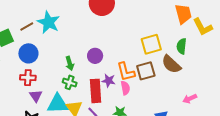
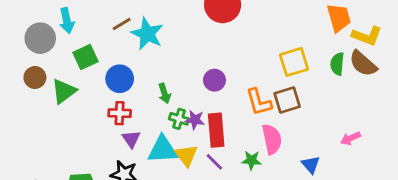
brown line: (27, 26) -> (122, 24), moved
yellow L-shape: (203, 27) -> (367, 36), turned -40
green arrow: (70, 63) -> (164, 93), moved
brown semicircle: (171, 64) -> (363, 64), moved
purple star: (109, 81) -> (195, 120), moved
pink semicircle: (125, 88) -> (272, 139), moved, size x1.5

